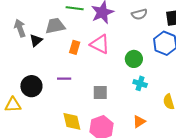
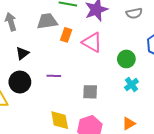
black triangle: (36, 40) -> (22, 53), moved
orange rectangle: (75, 47) -> (66, 35), moved
cyan cross: (140, 83) -> (131, 85), turned 32

